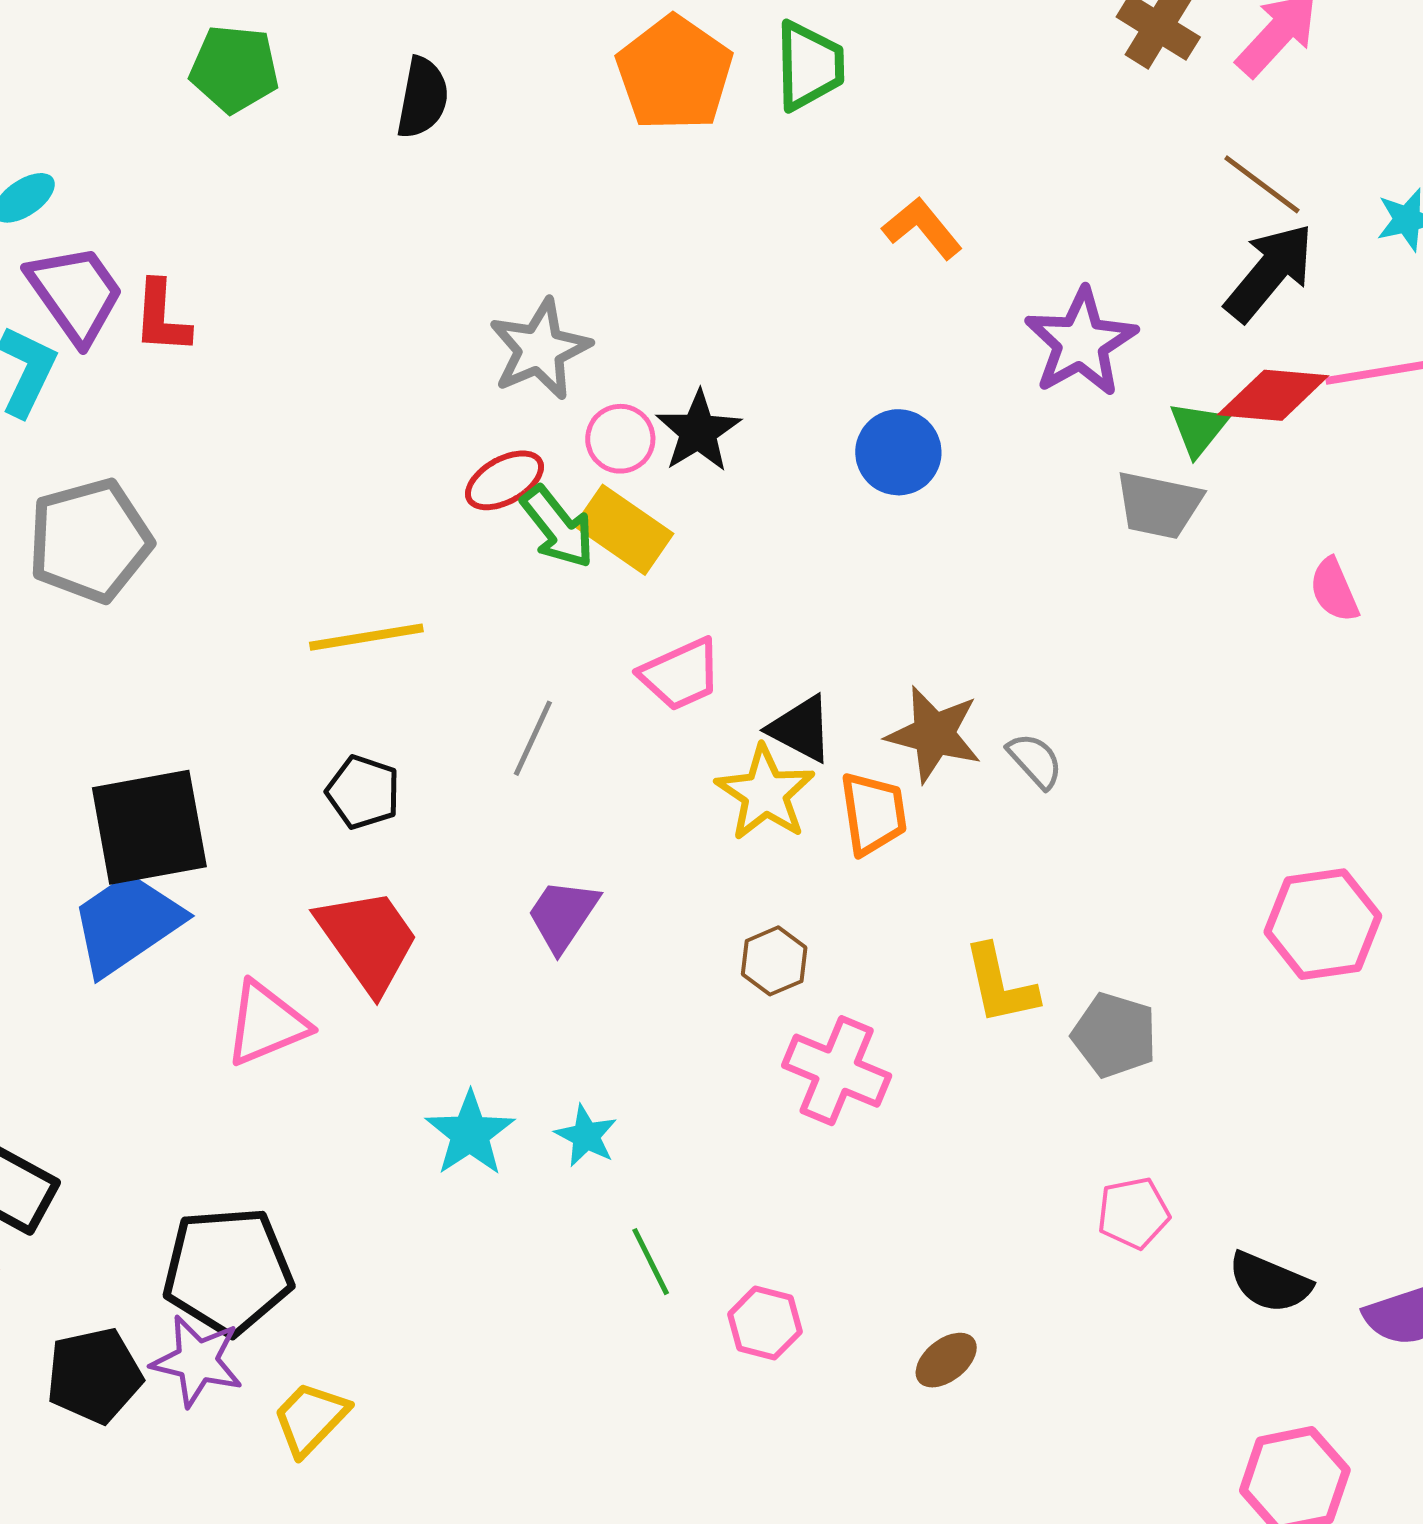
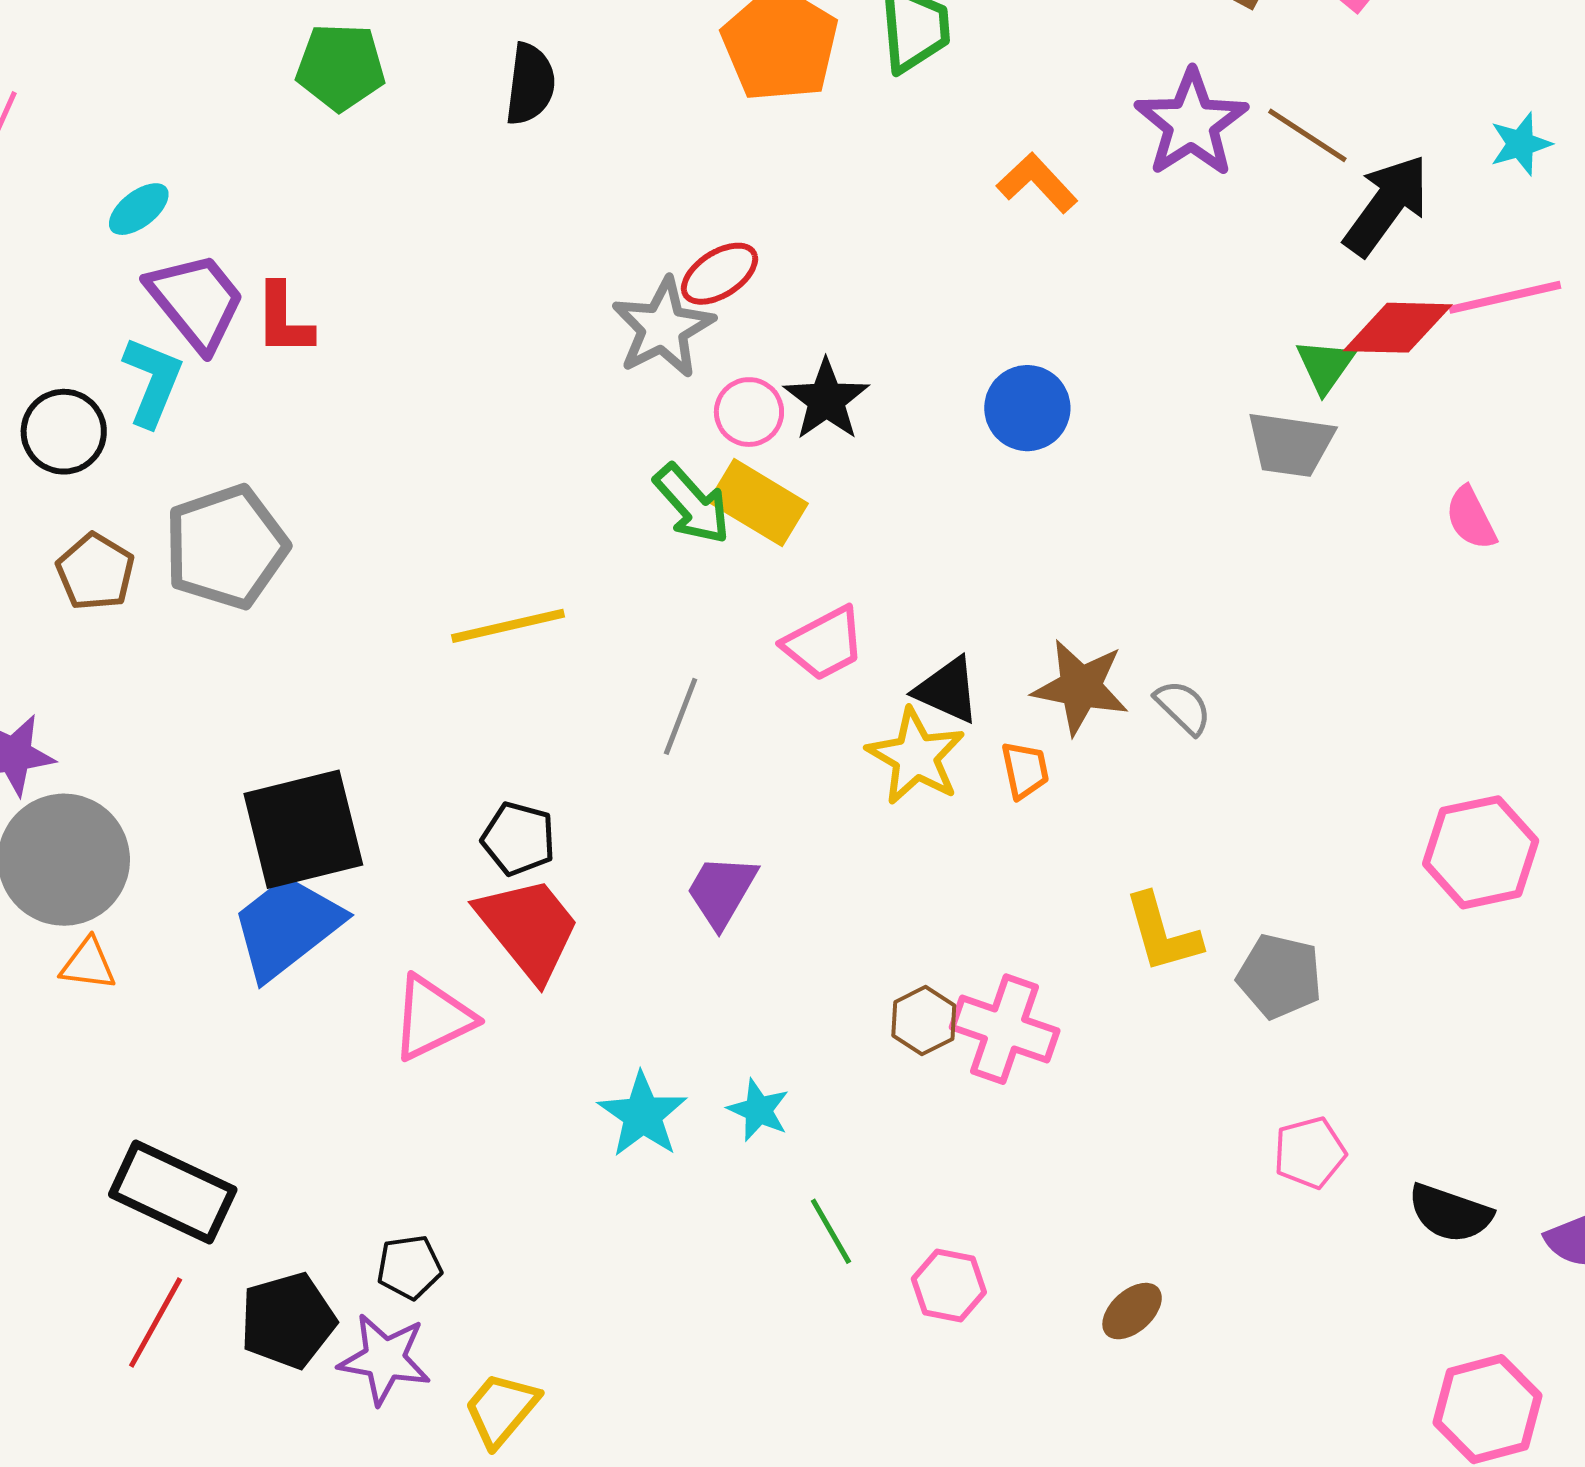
brown line: (1262, 184) -> (1307, 135), moved
purple star: (1081, 342) -> (1191, 123), moved
red ellipse: (505, 480) -> (720, 274), moved
black pentagon: (363, 792) -> (518, 839), moved
orange trapezoid: (873, 813) -> (1025, 770), size x0.7
brown hexagon: (774, 961) -> (924, 1021), moved
black pentagon: (228, 1271) -> (409, 1267), size x0.5
black pentagon: (94, 1376) -> (288, 1320), moved

